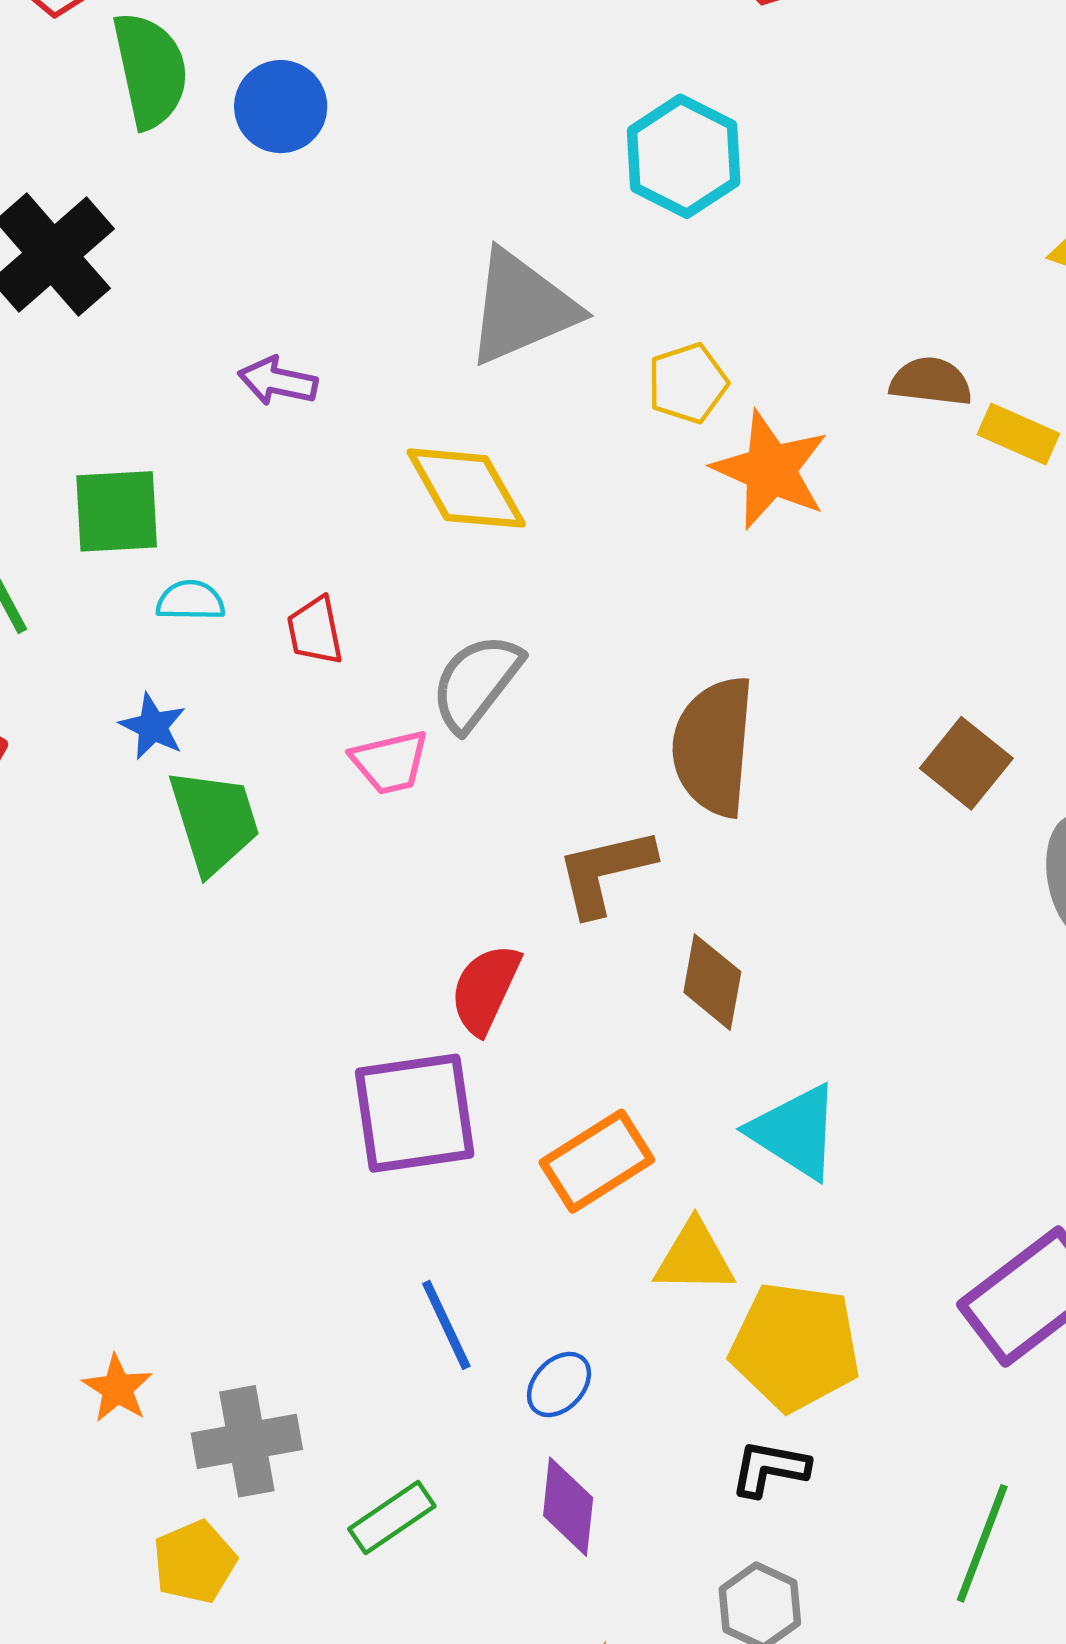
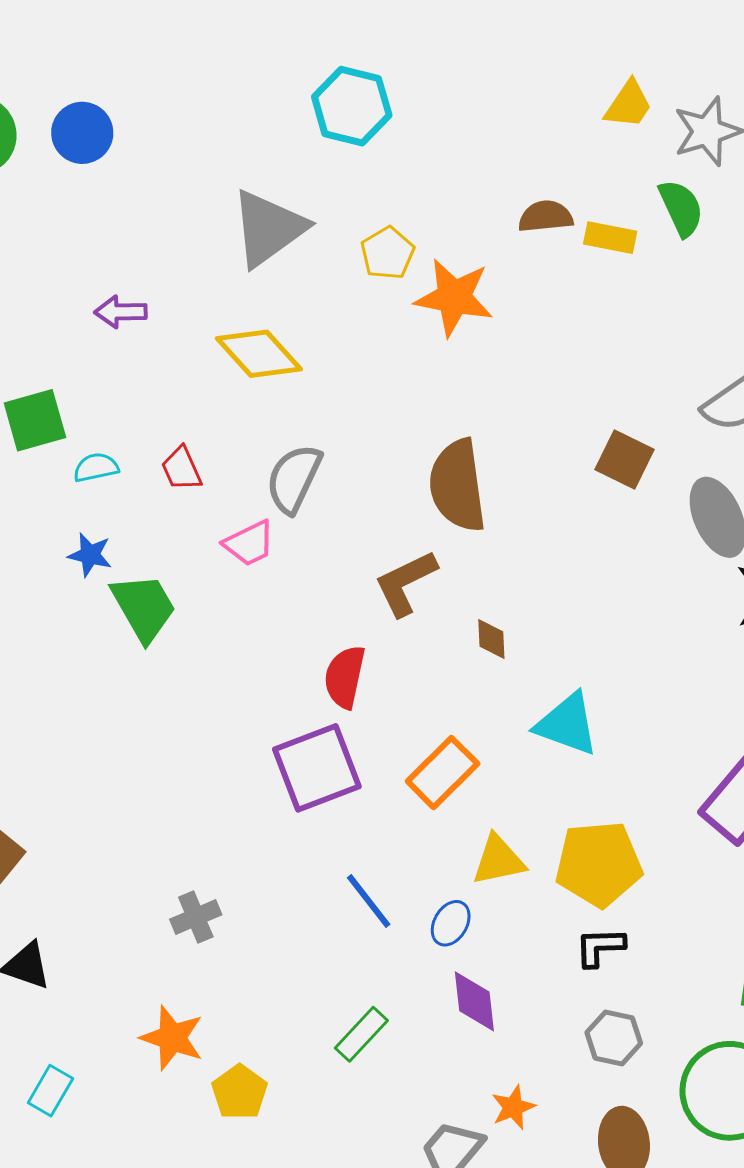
brown diamond: (712, 982) -> (491, 639), size x0.7
yellow triangle: (694, 1257) -> (498, 860), moved
orange star: (117, 1388) -> (172, 1038), moved, size x1.4
gray cross: (247, 1441) -> (196, 917), moved, size x0.7

